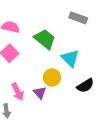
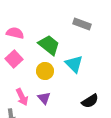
yellow circle: (52, 78) -> (45, 71), moved
black semicircle: (85, 86) -> (90, 101), moved

